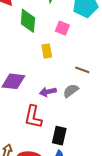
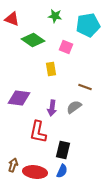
green diamond: (28, 21) -> (33, 40), turned -60
purple arrow: (48, 92) -> (52, 108), turned -70

